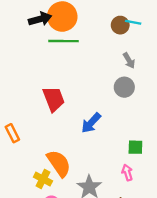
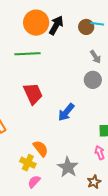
black arrow: (40, 19) -> (56, 25), moved, turned -42
green line: (63, 41) -> (27, 54), moved
orange semicircle: (59, 163) -> (41, 149), size x0.7

